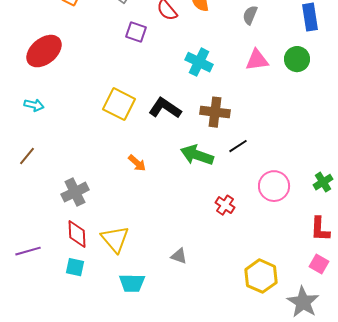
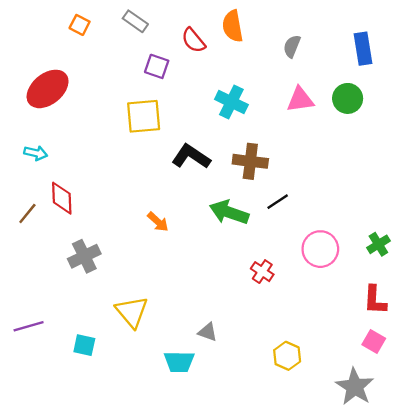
yellow square: (119, 104) -> (144, 116), moved, turned -32
red diamond: (77, 234) -> (62, 198), moved
yellow hexagon: (261, 276) -> (287, 356), moved, size x0.7
cyan trapezoid: (132, 283) -> (179, 362), moved

